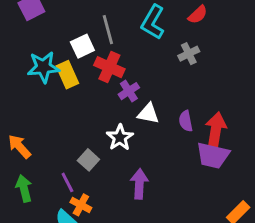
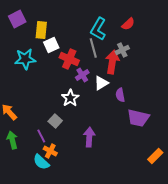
gray line: (108, 30) -> (93, 48), moved
yellow rectangle: (67, 75) -> (41, 30), moved, turned 30
white triangle: (148, 114) -> (101, 83), moved, turned -42
red arrow: (216, 130) -> (112, 62), moved
white star: (120, 137) -> (70, 98), moved

